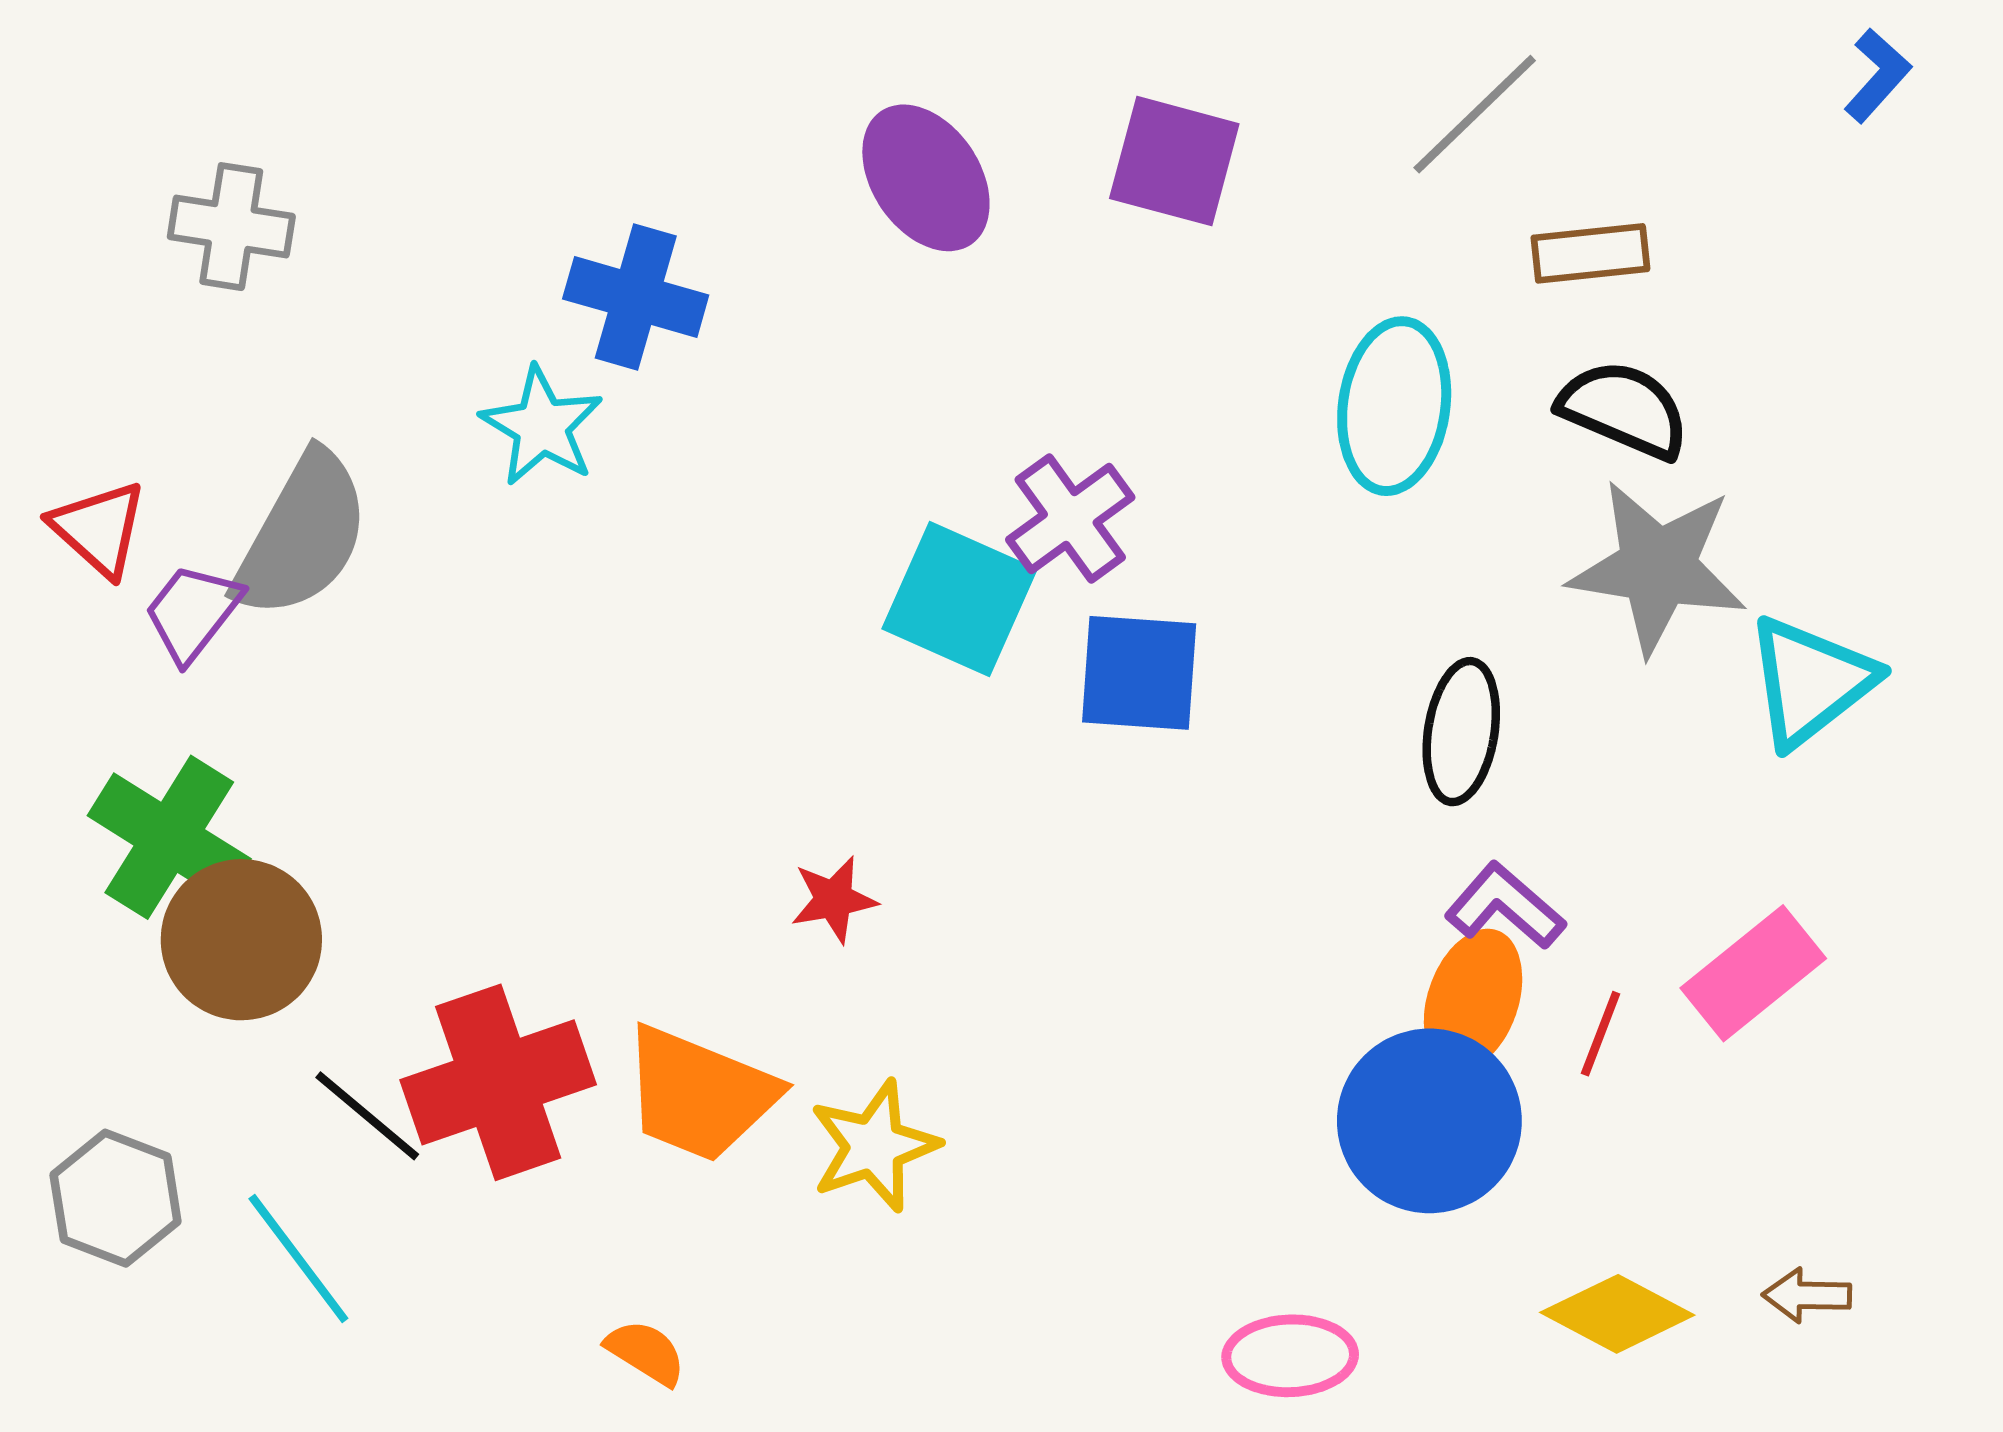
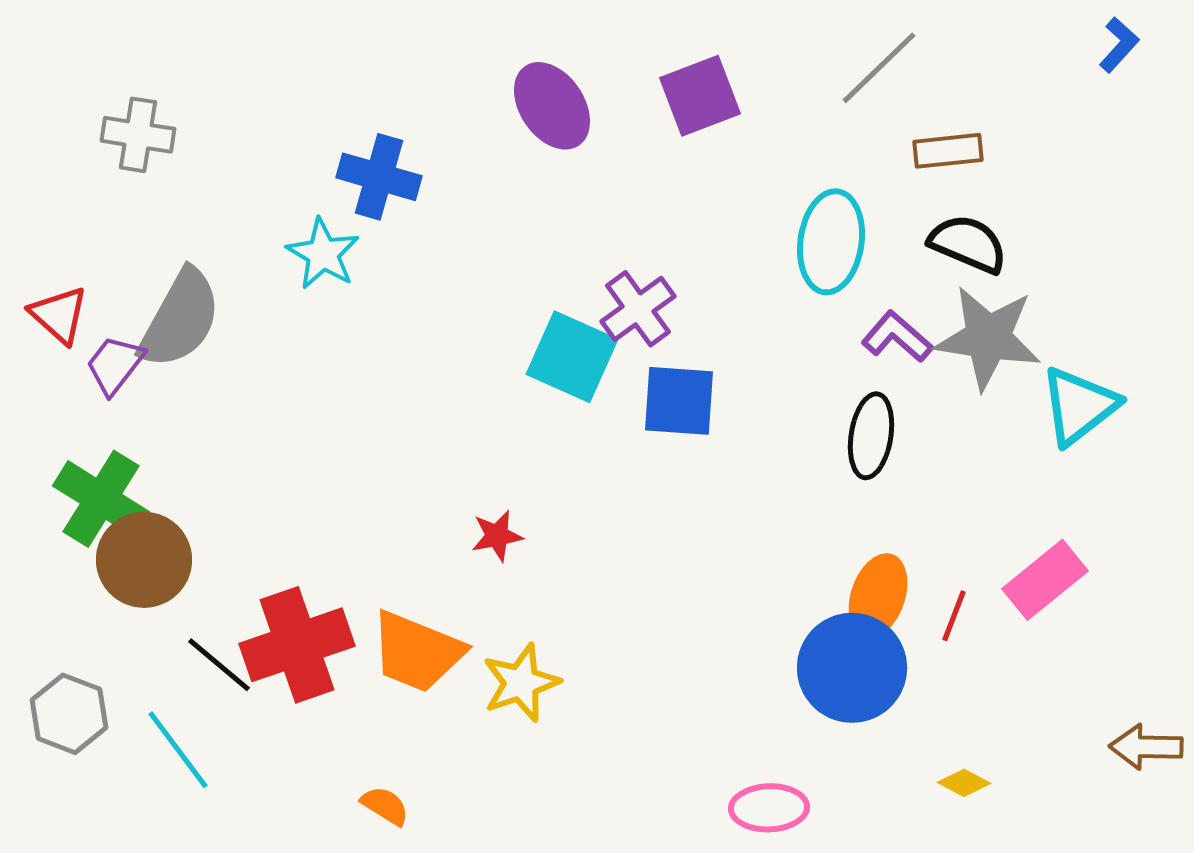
purple square: (1174, 161) -> (700, 96), turned -36
purple L-shape: (1505, 906) -> (897, 337), moved
brown arrow: (1807, 1295) -> (1146, 747), moved, size x1.4
yellow diamond: (1617, 1314) -> (964, 783), size x0.6

